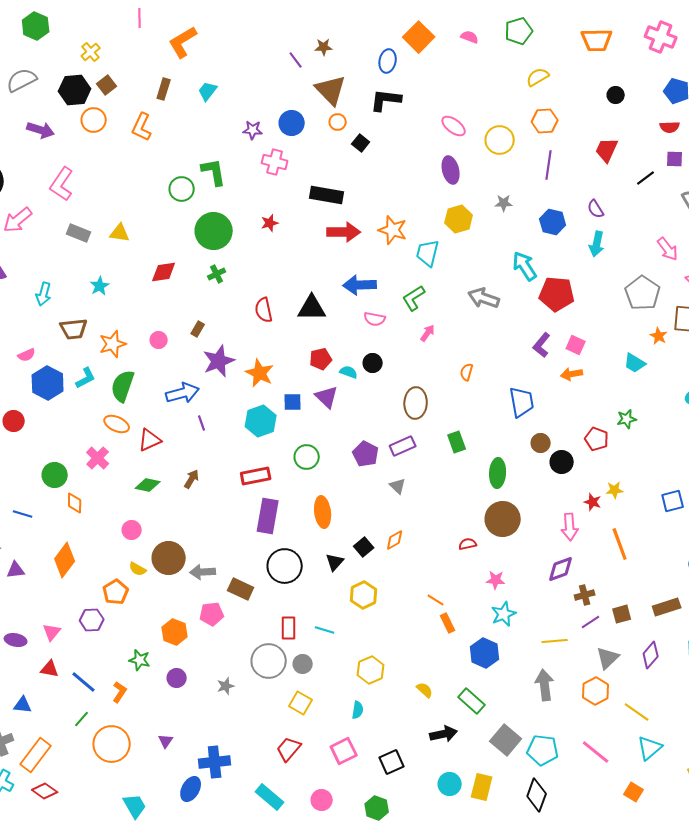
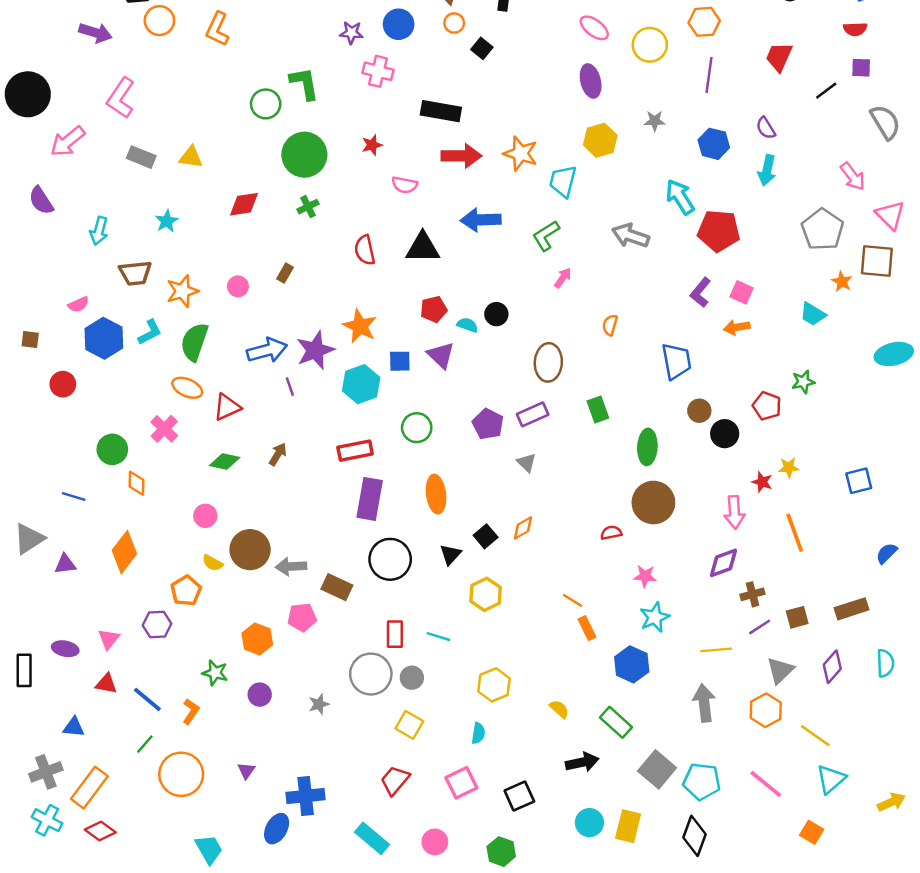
pink semicircle: (375, 319) -> (405, 185), moved
purple star: (219, 361) -> (315, 350), moved

